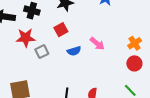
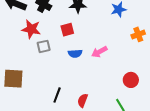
orange cross: (135, 43) -> (138, 34), moved
pink arrow: (97, 44) -> (99, 52), turned 98

